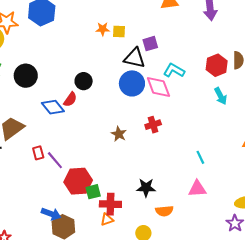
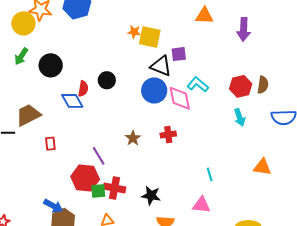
yellow square: (119, 32) -> (150, 37), size x1.6
red semicircle: (70, 99) -> (83, 89), moved, turned -35
purple line: (55, 160) -> (99, 156), moved
red cross: (110, 204) -> (114, 188), moved

